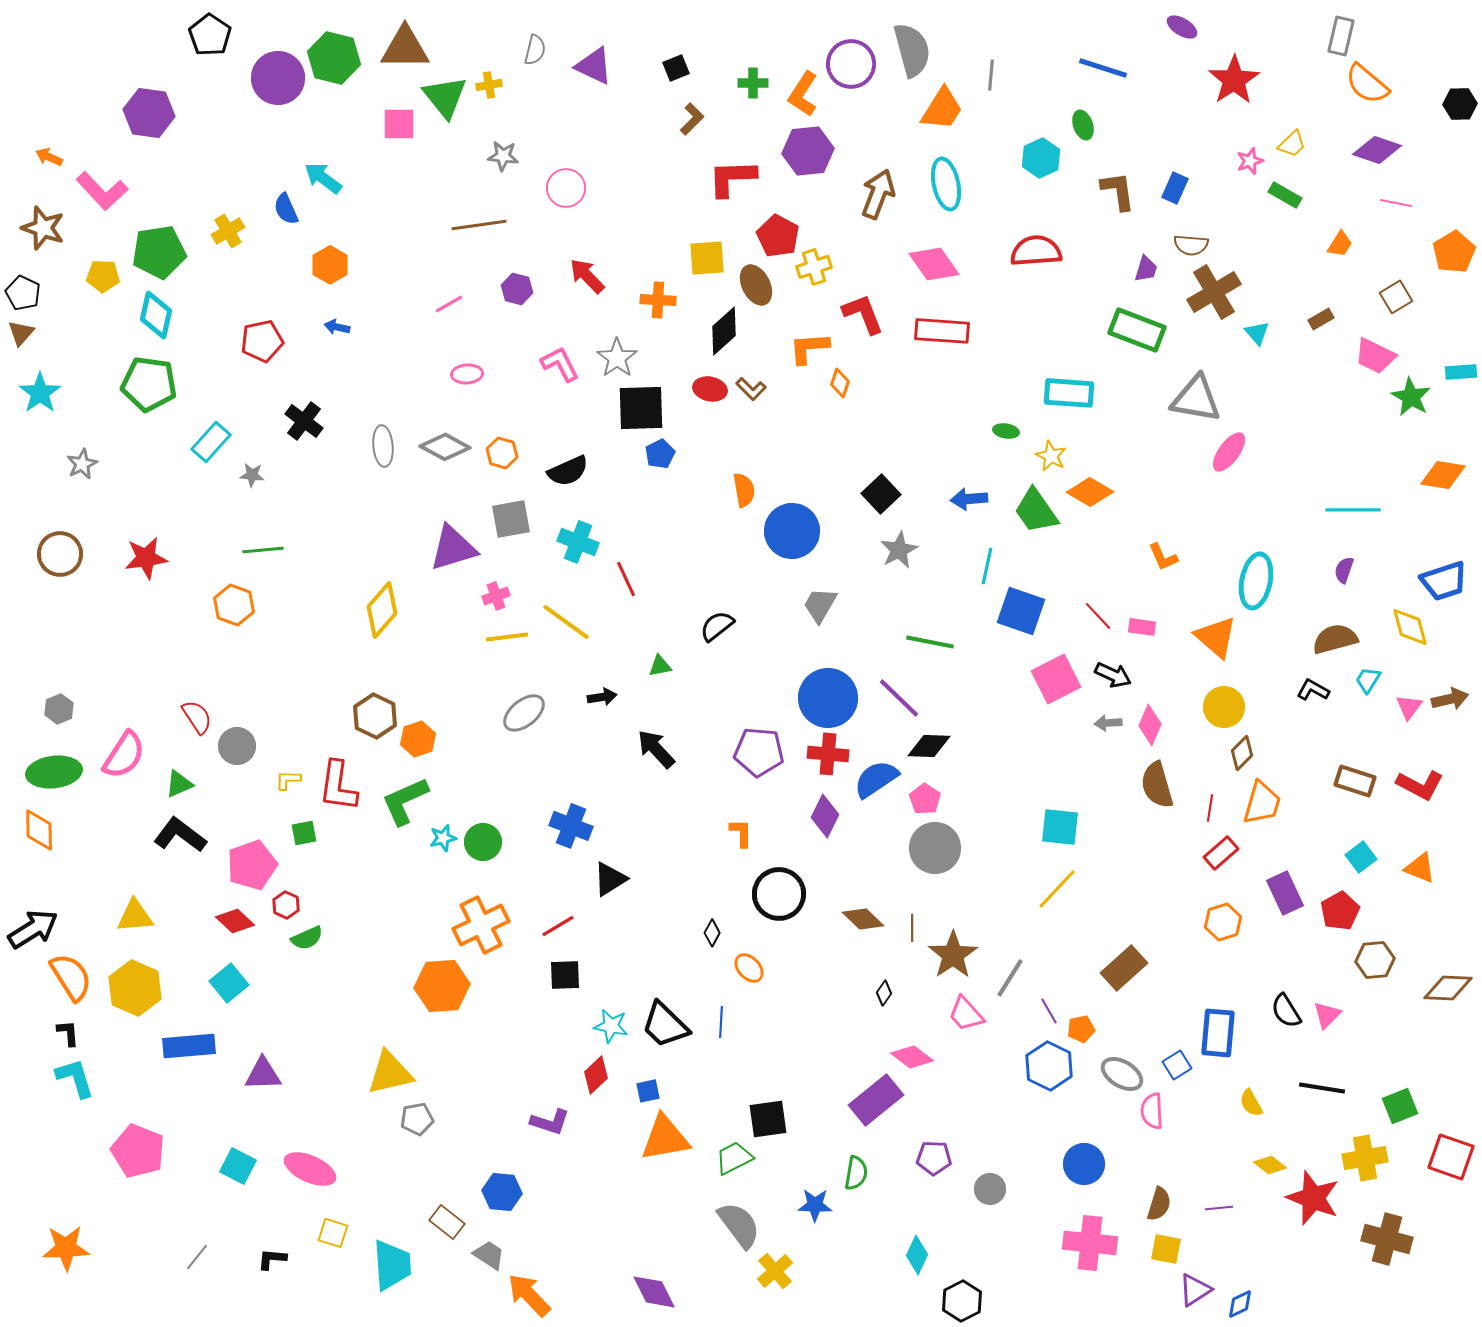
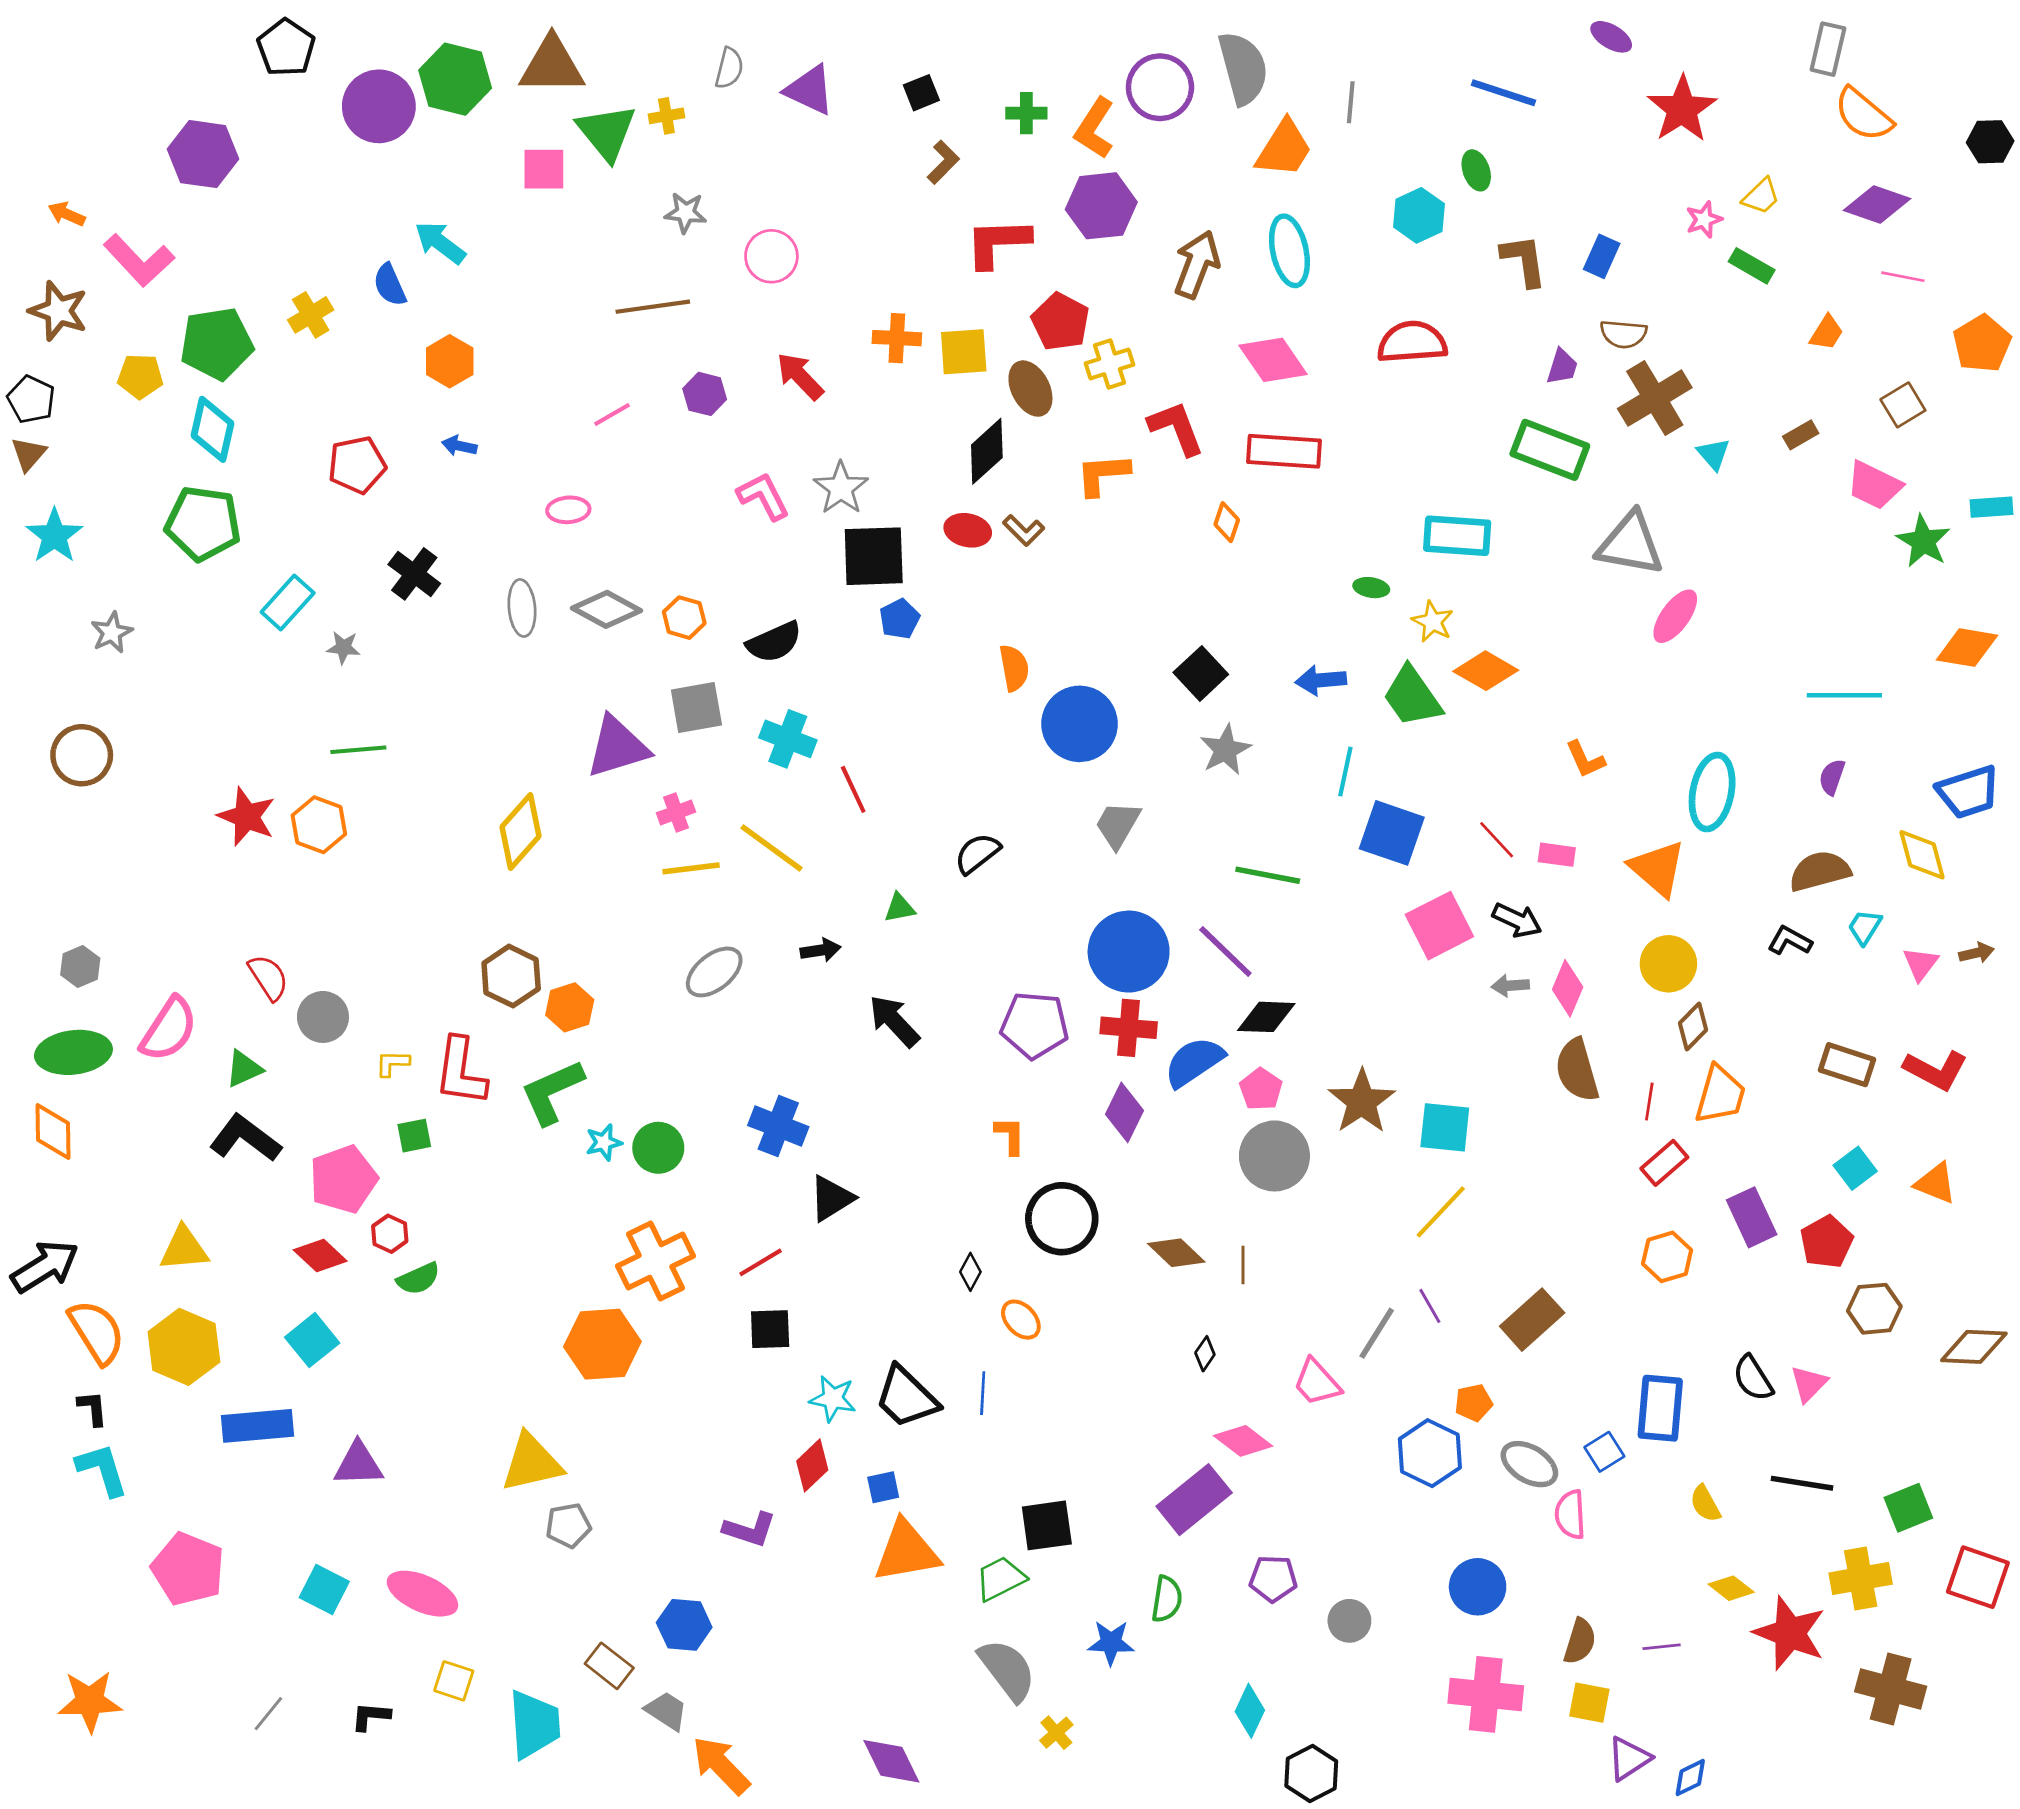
orange cross: (658, 300) -> (897, 338), moved
pink ellipse: (467, 374) -> (568, 510), moved
orange diamond: (840, 383) -> (1227, 522), moved
red star: (146, 558) -> (247, 817), moved, turned 30
brown arrow: (1450, 699) -> (1977, 953), size x0.7
brown star: (953, 955) -> (1362, 1101), moved
purple line: (1049, 1011) -> (1430, 1306), moved
yellow cross: (775, 1271) -> (1056, 1733), size x0.7

